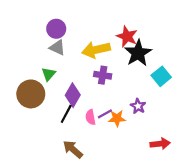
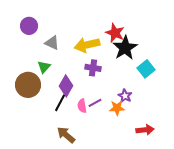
purple circle: (56, 29) -> (29, 26), moved
orange star: (117, 118) -> (117, 108), moved

